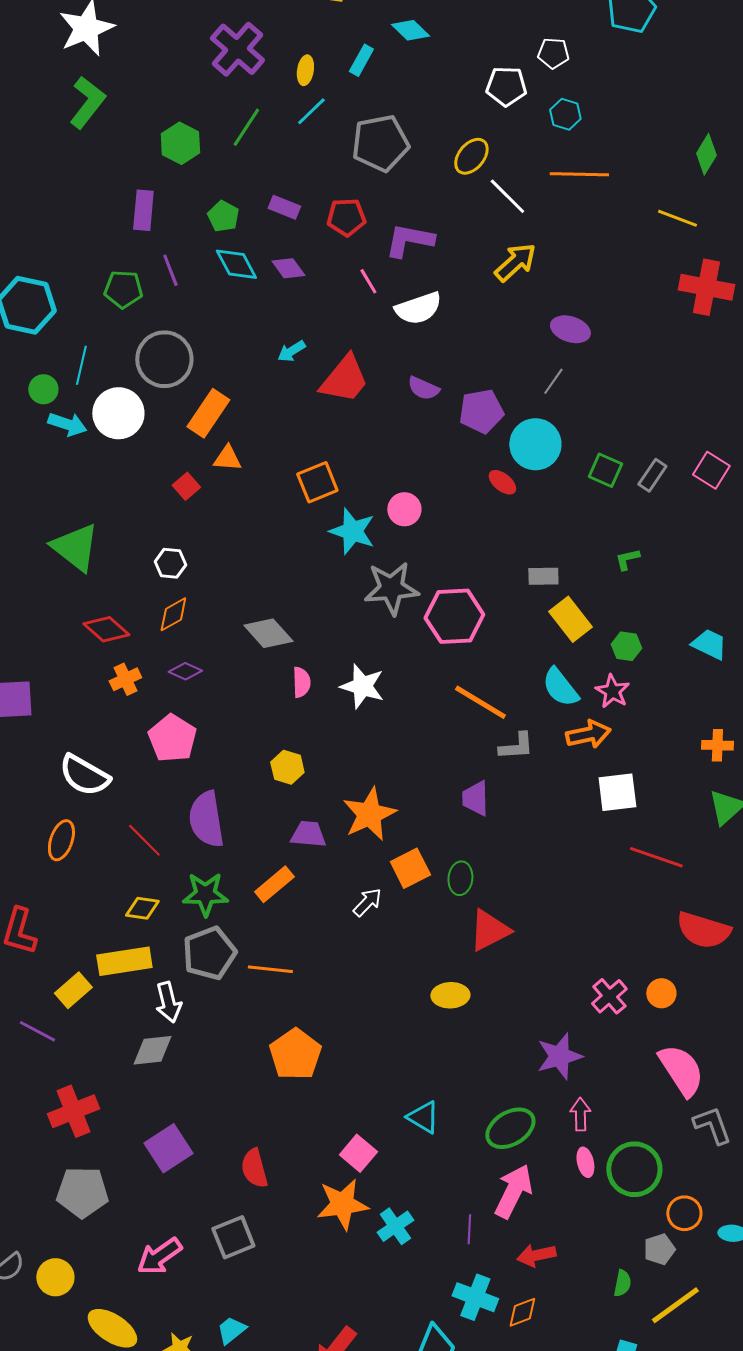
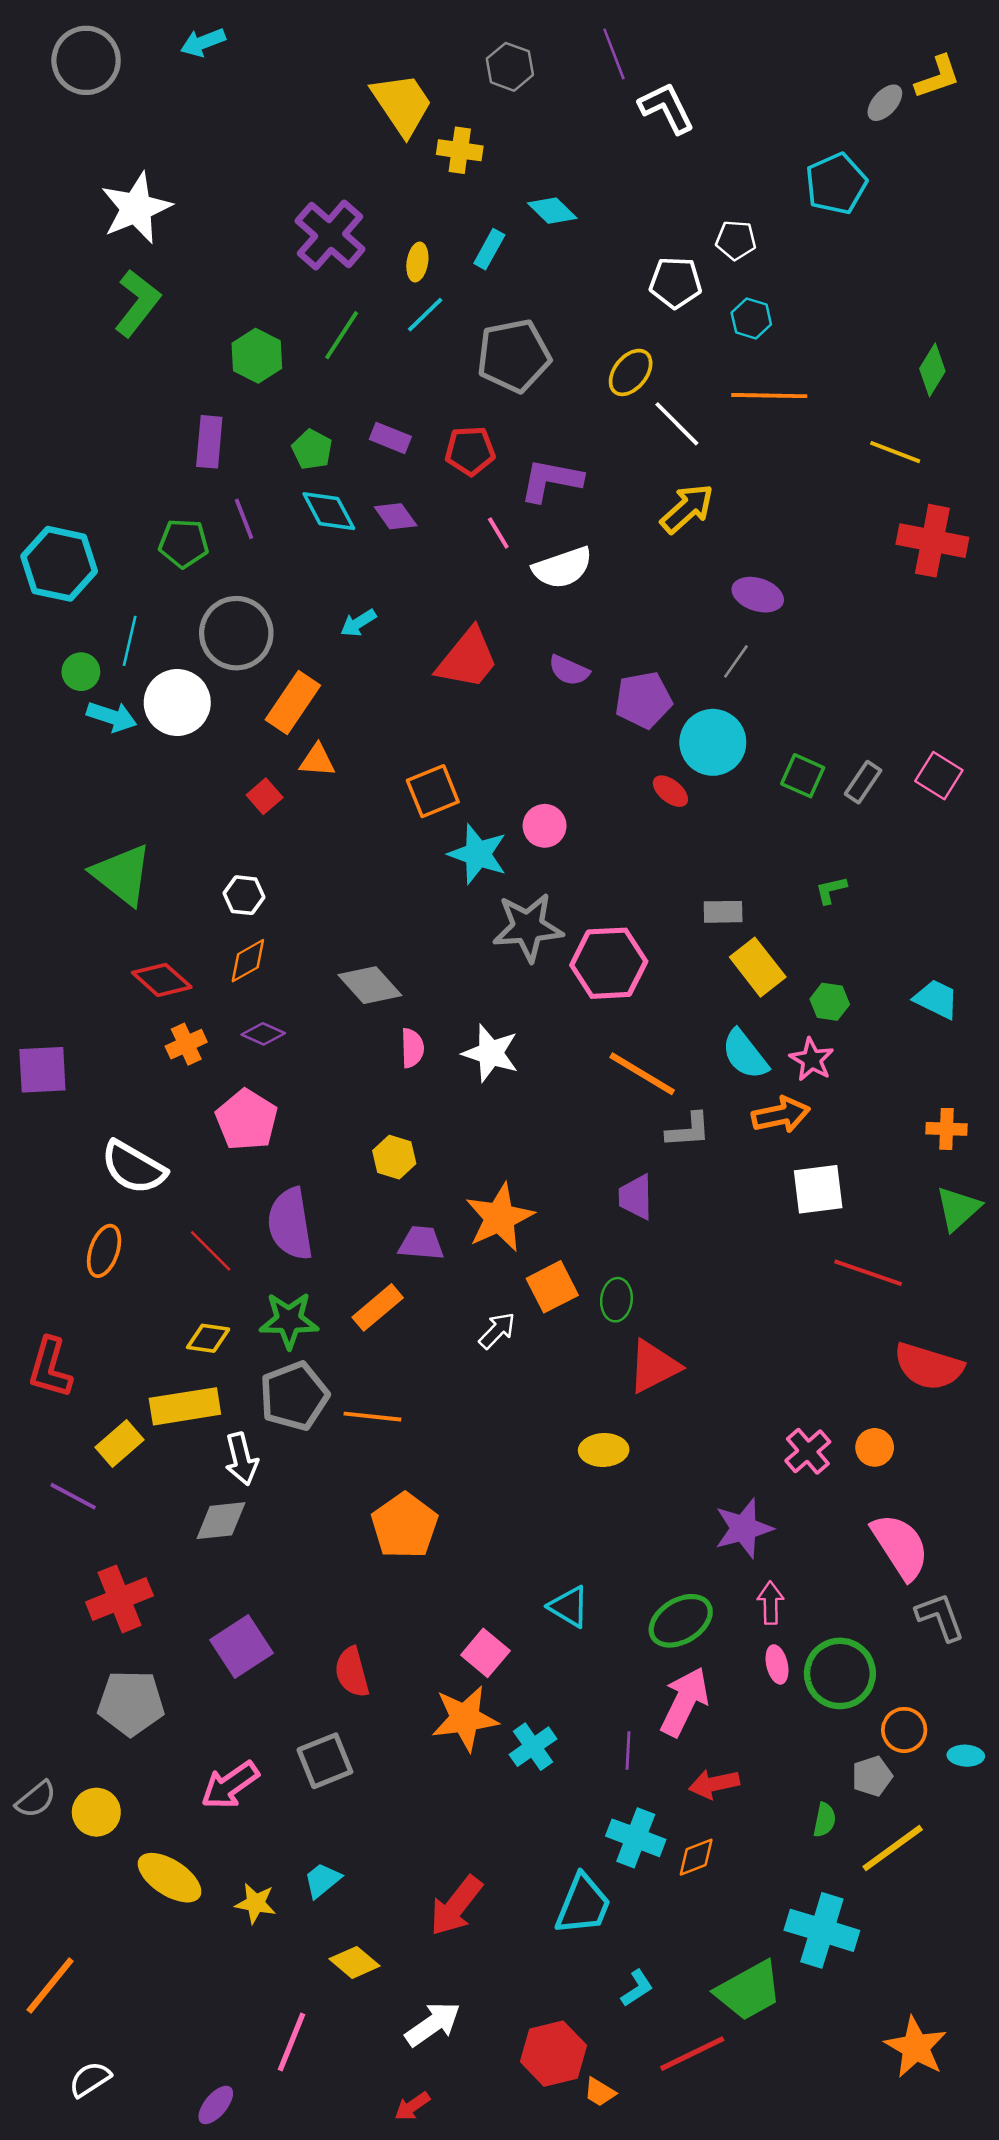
cyan arrow: (291, 351) -> (358, 623), moved

